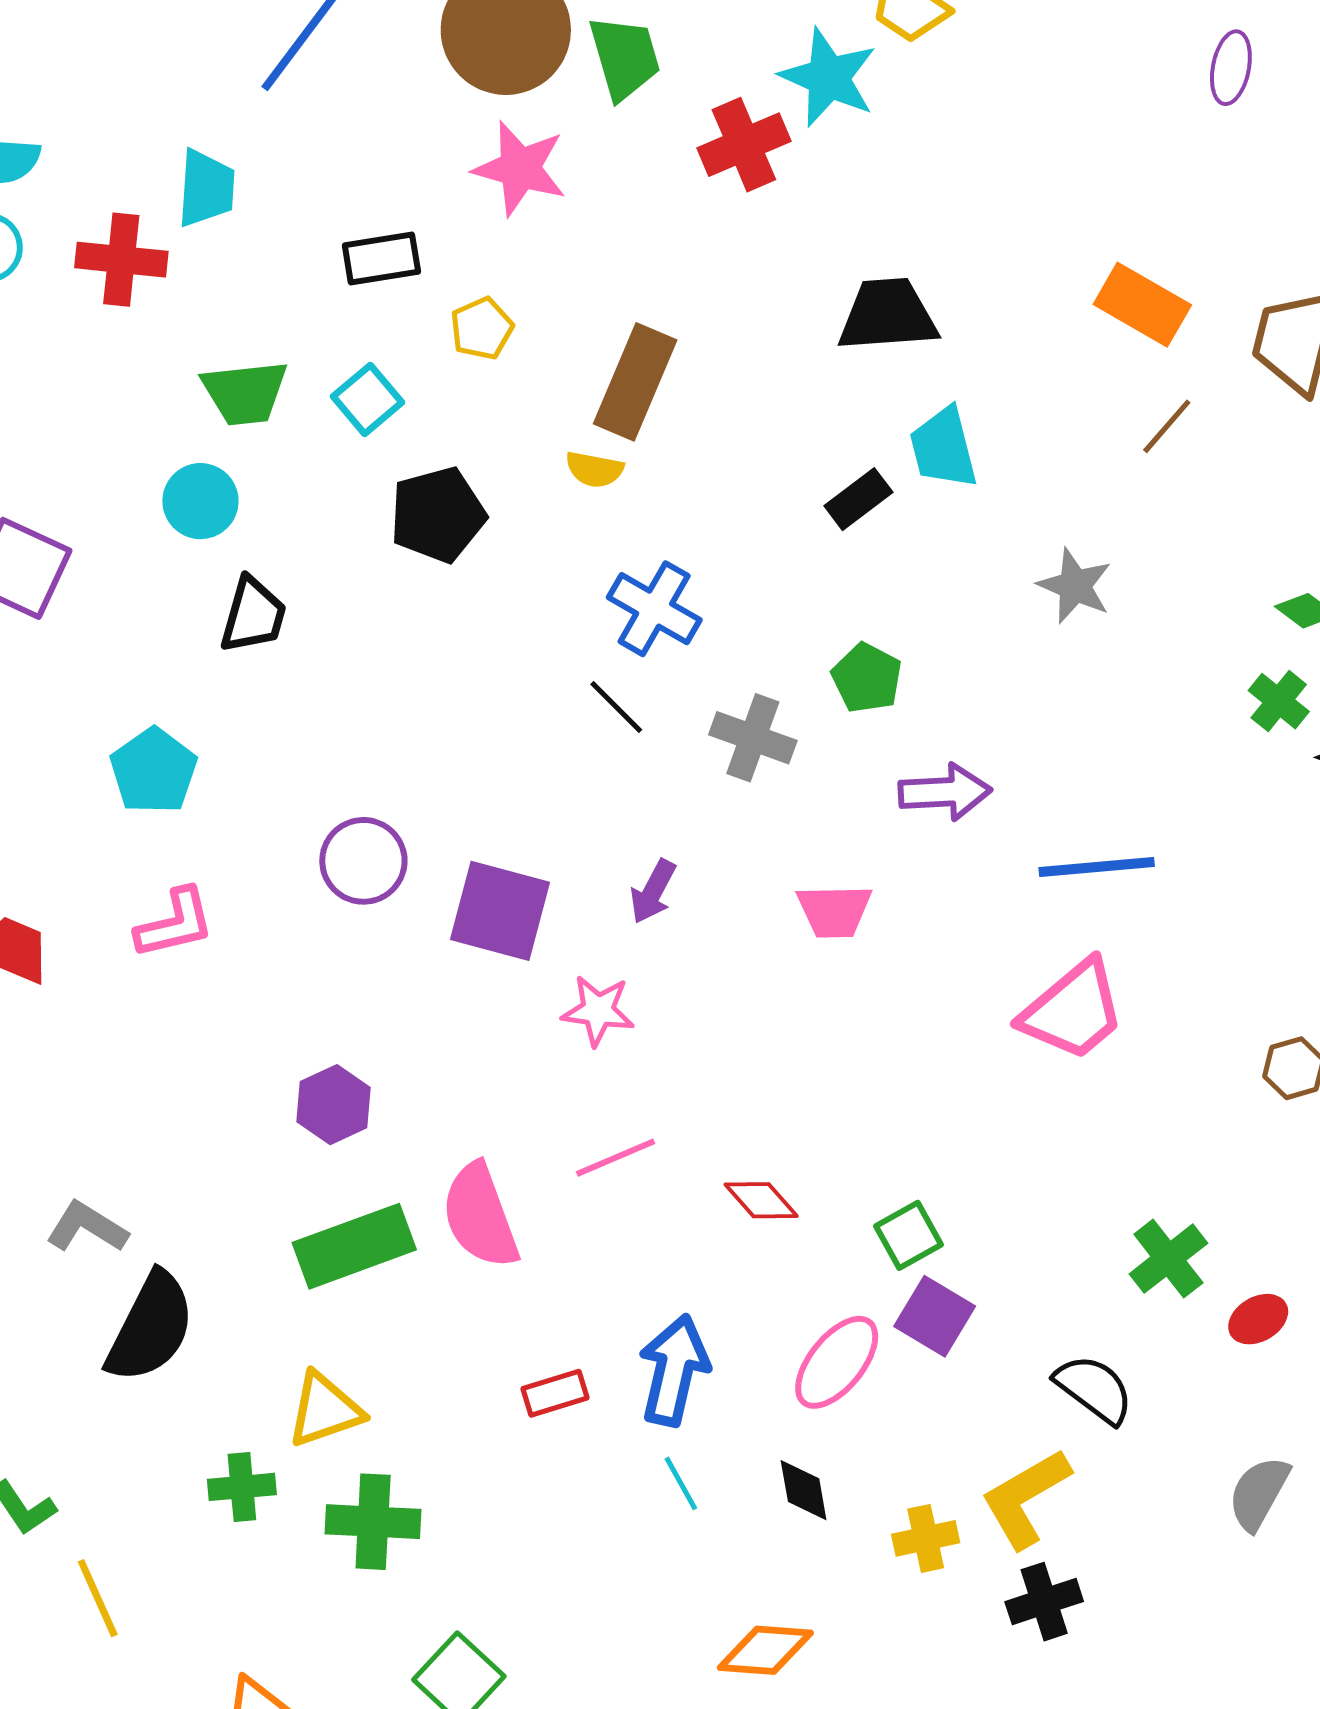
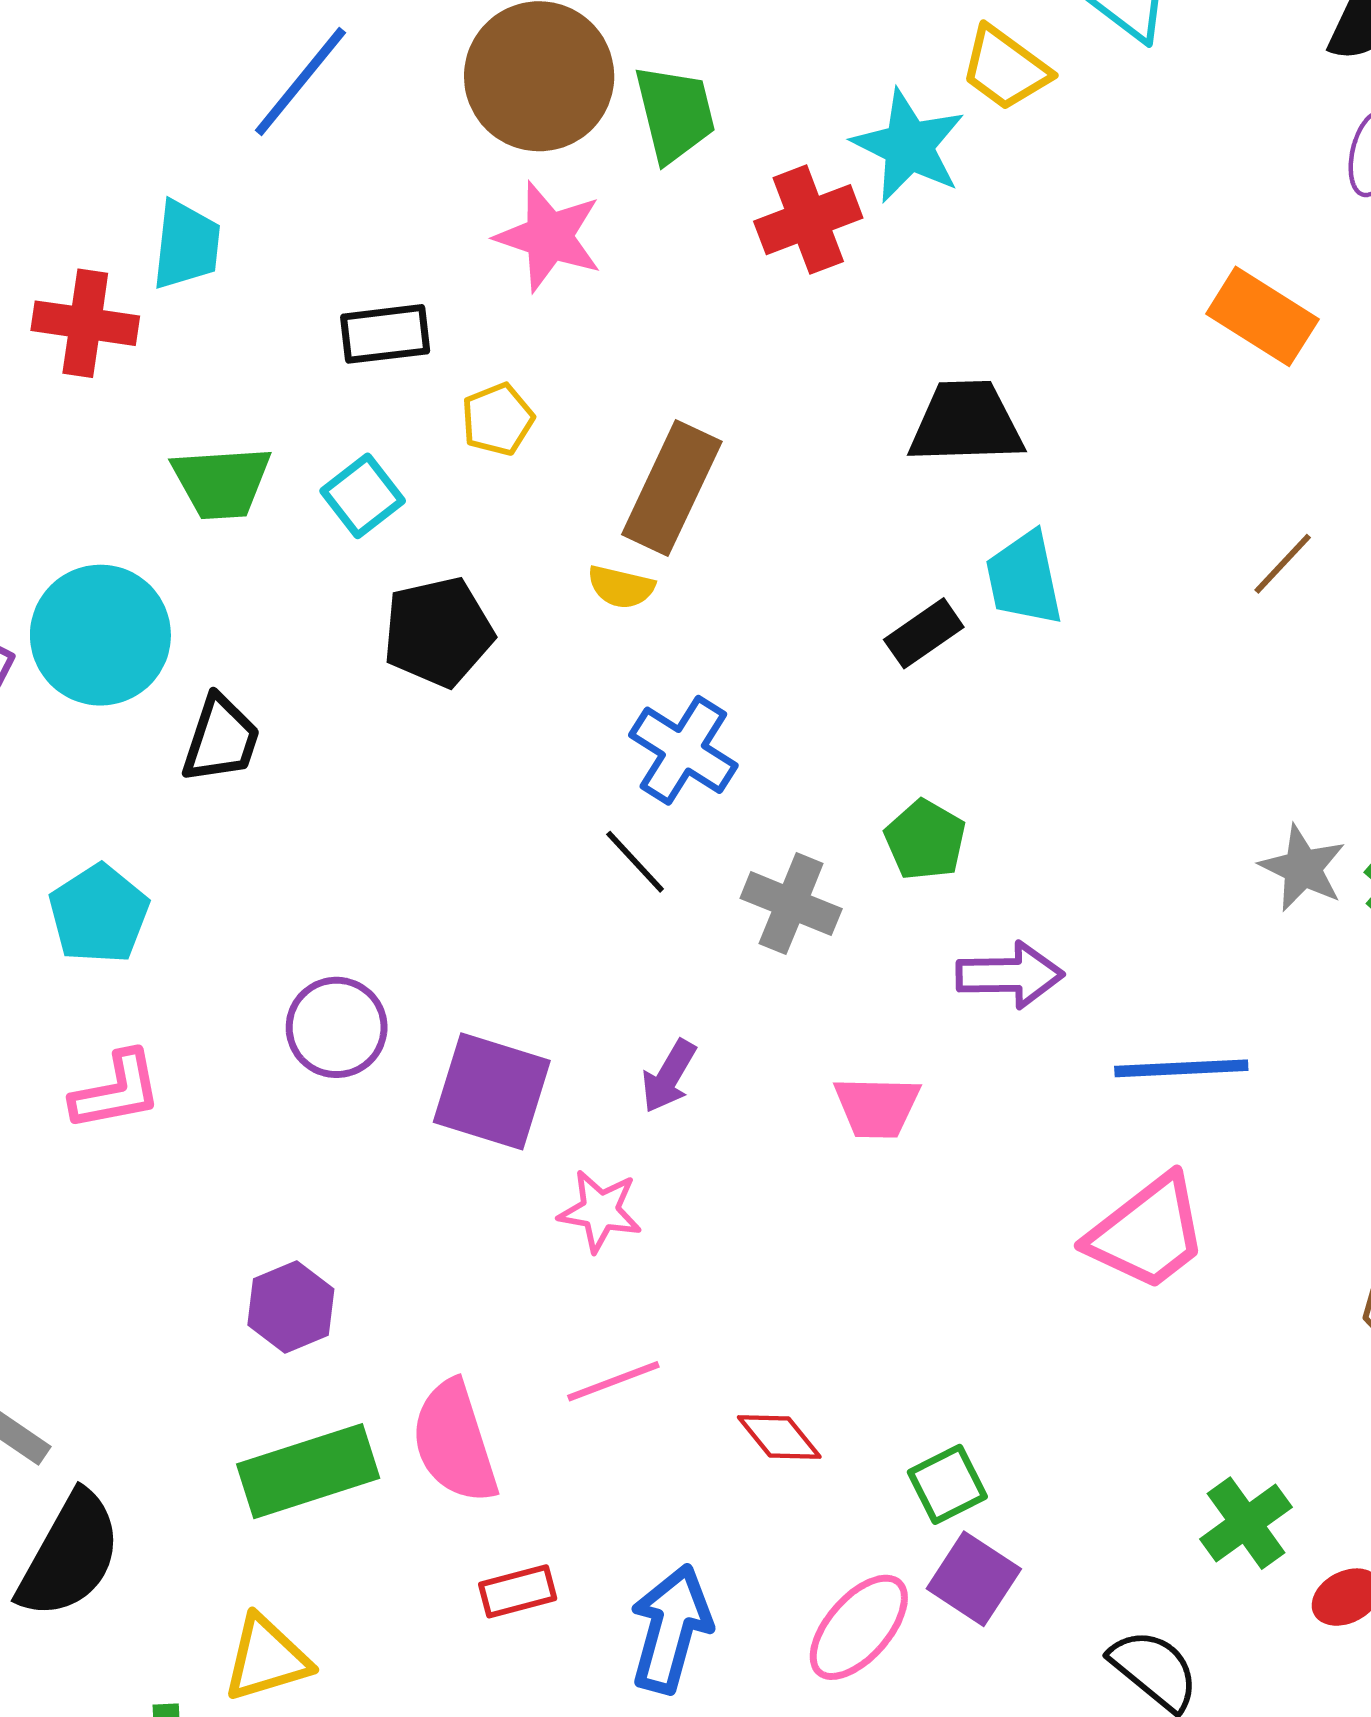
orange rectangle: (1142, 305) -> (1262, 316), moved
cyan circle: (200, 501) -> (100, 635), moved, size x1.6
gray star: (1075, 586) -> (1303, 868), moved
red rectangle: (555, 1393) -> (518, 1591), moved

